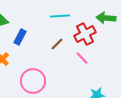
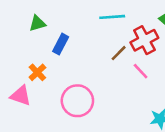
brown line: (57, 44) -> (119, 53), moved

